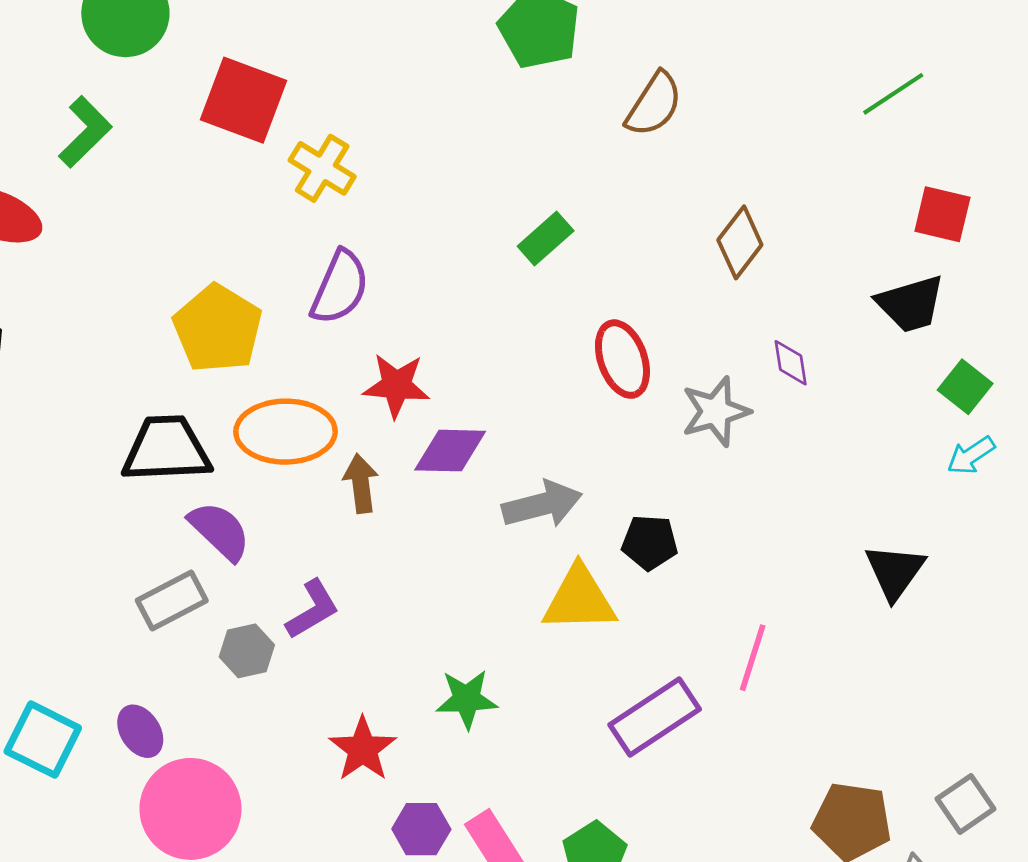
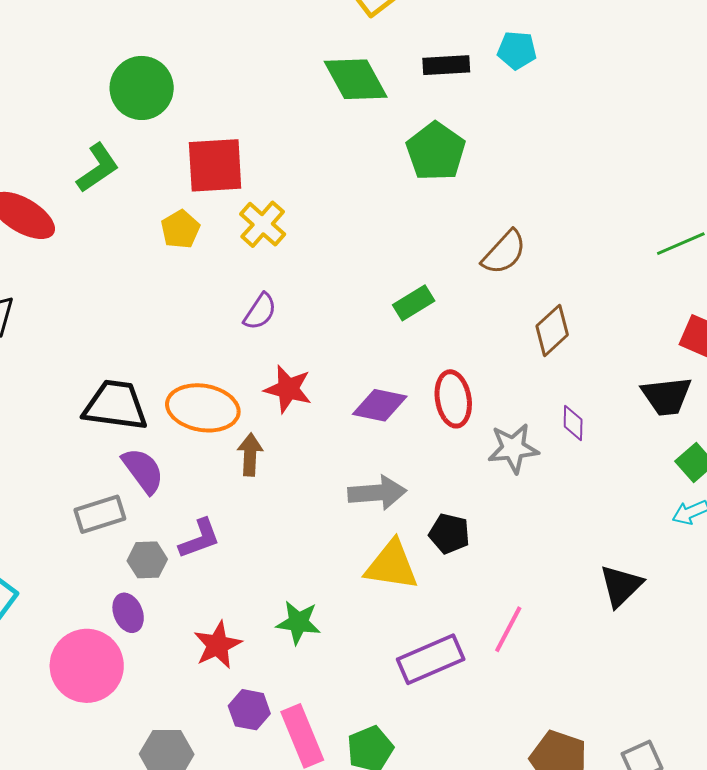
red square: (244, 100) -> (215, 165), turned -34
brown semicircle: (654, 104) -> (504, 252), moved
purple semicircle: (340, 287) -> (260, 312), size x0.7
yellow pentagon: (218, 329) -> (180, 229), moved, size x0.6
purple diamond: (450, 451) -> (380, 405), moved
purple ellipse: (140, 731) -> (128, 613), moved

